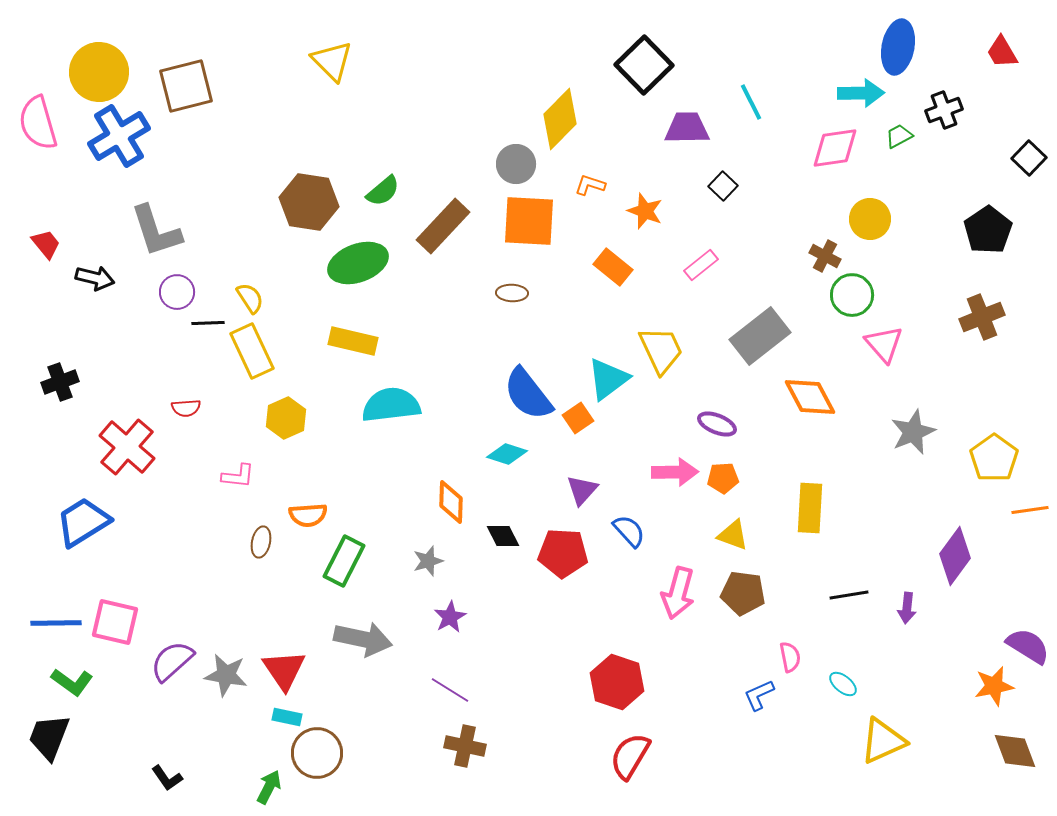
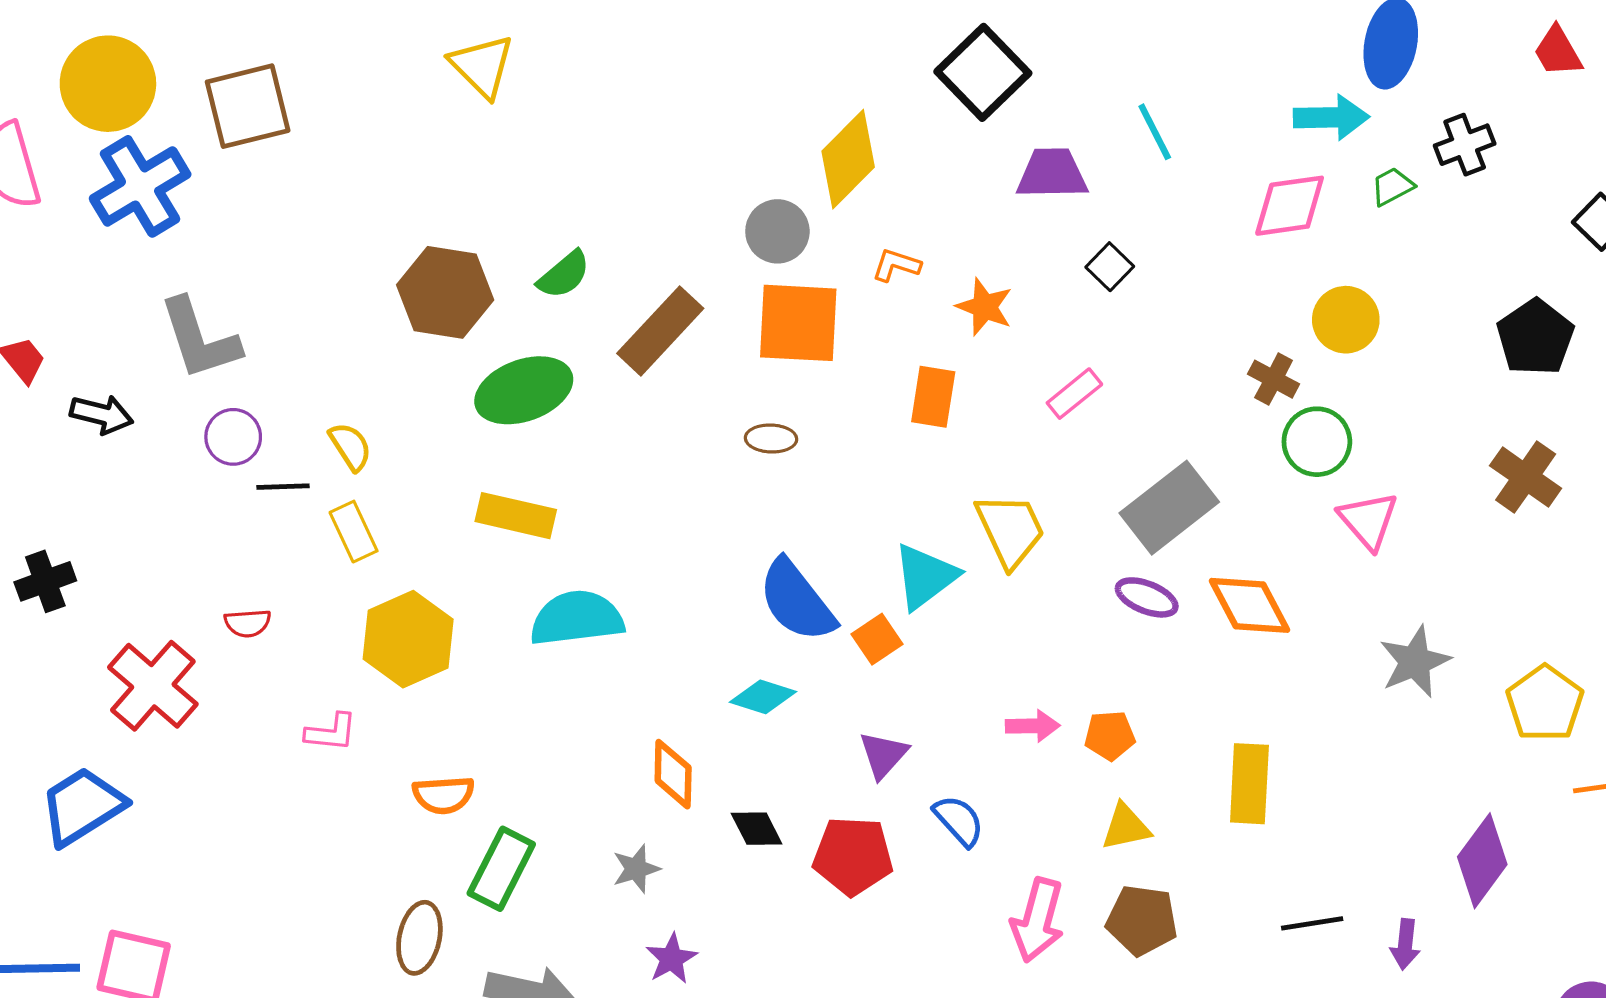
orange rectangle: (613, 267) -> (933, 397), turned 60
brown cross: (982, 317) -> (1526, 477), turned -33
yellow rectangle: (252, 351) -> (354, 532), size x0.7
yellow hexagon: (286, 418) -> (408, 639), size x1.4
purple ellipse: (717, 424) -> (1147, 597), moved
pink arrow: (675, 472) -> (1033, 726), size x0.7
yellow triangle: (733, 535) -> (1126, 827), turned -32
brown ellipse: (261, 542) -> (419, 938), moved, size x1.4

